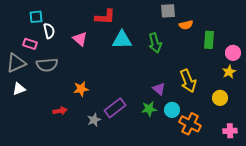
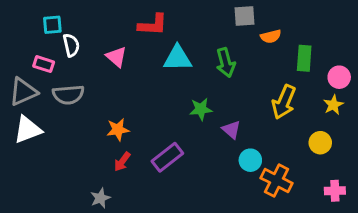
yellow arrow: (188, 81) -> (284, 102), moved, turned 45
white triangle: (19, 89) -> (28, 130), size x1.5
green star: (149, 109) -> (201, 109), moved
red arrow: (60, 111) -> (122, 162), moved, turned 136
gray star: (94, 120) -> (100, 198), moved

